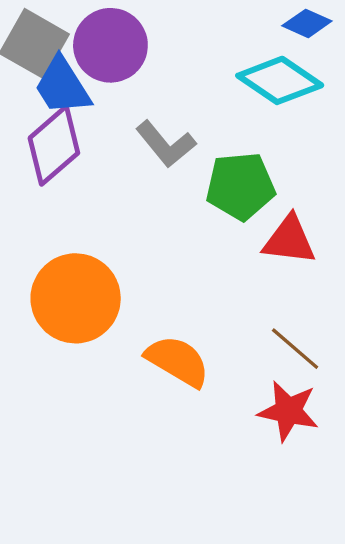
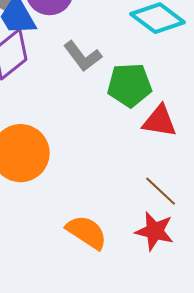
orange semicircle: (178, 361) -> (87, 232), moved

